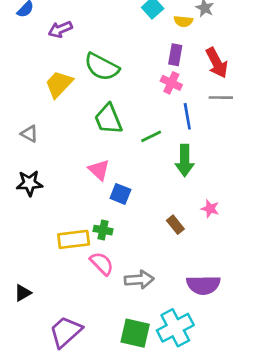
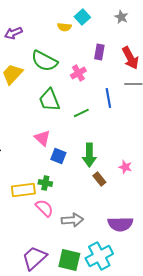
yellow semicircle: (183, 21) -> (64, 27), moved
pink cross: (171, 83) -> (78, 73), moved, turned 35
green arrow: (185, 160) -> (89, 155), moved
purple trapezoid: (66, 332) -> (34, 258), moved

